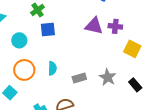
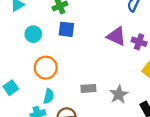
cyan semicircle: (52, 68) -> (49, 96), moved
orange circle: (24, 70) -> (46, 68), moved

